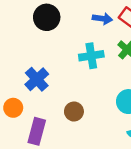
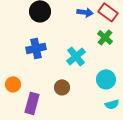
cyan cross: (91, 56) -> (76, 56), moved, turned -30
blue cross: (37, 79) -> (36, 48), moved, turned 30

